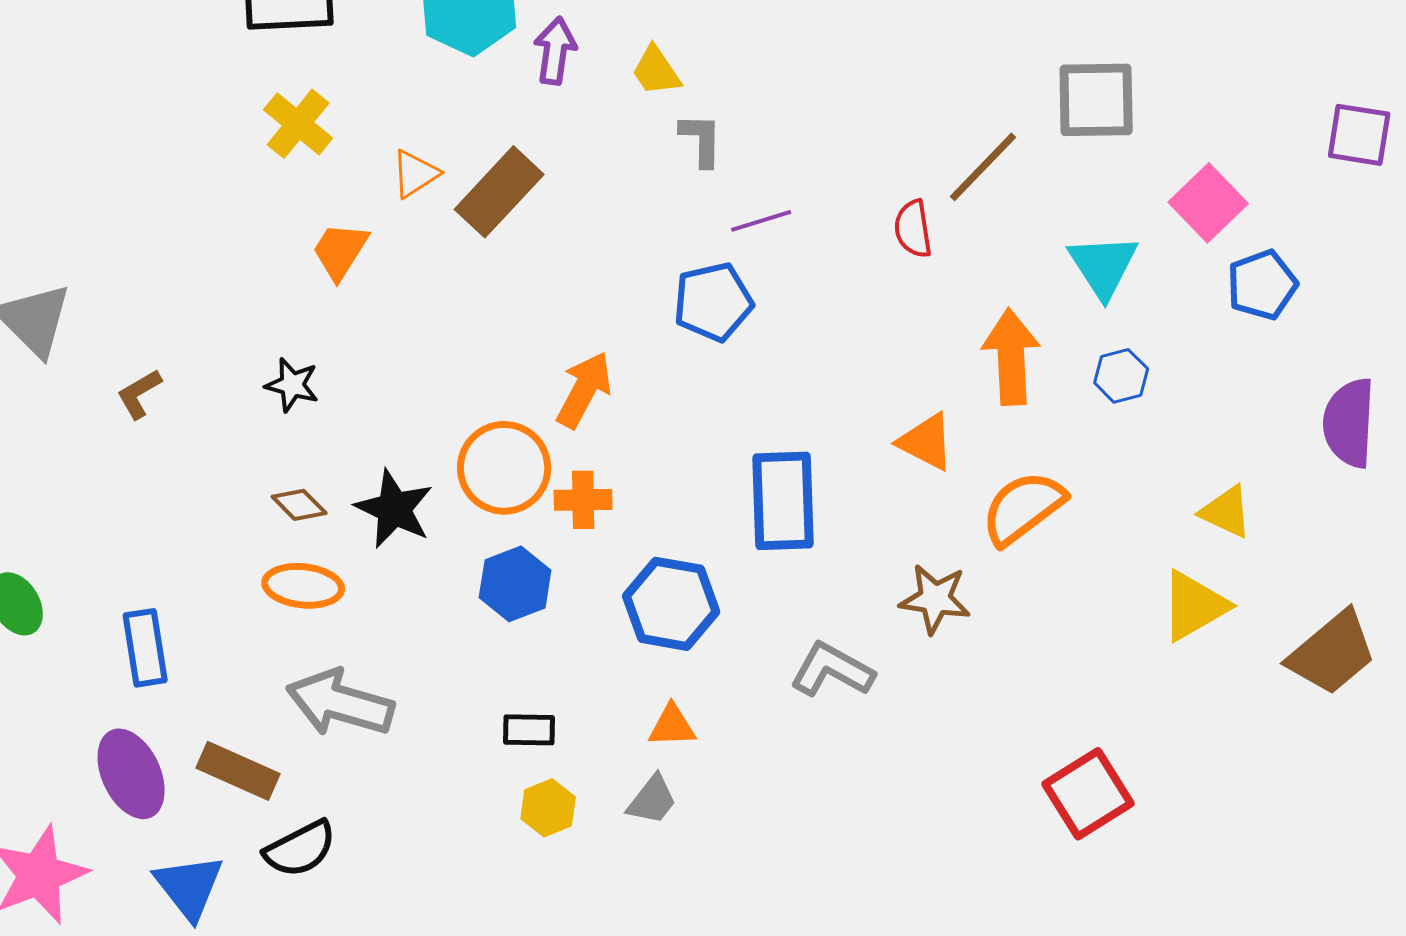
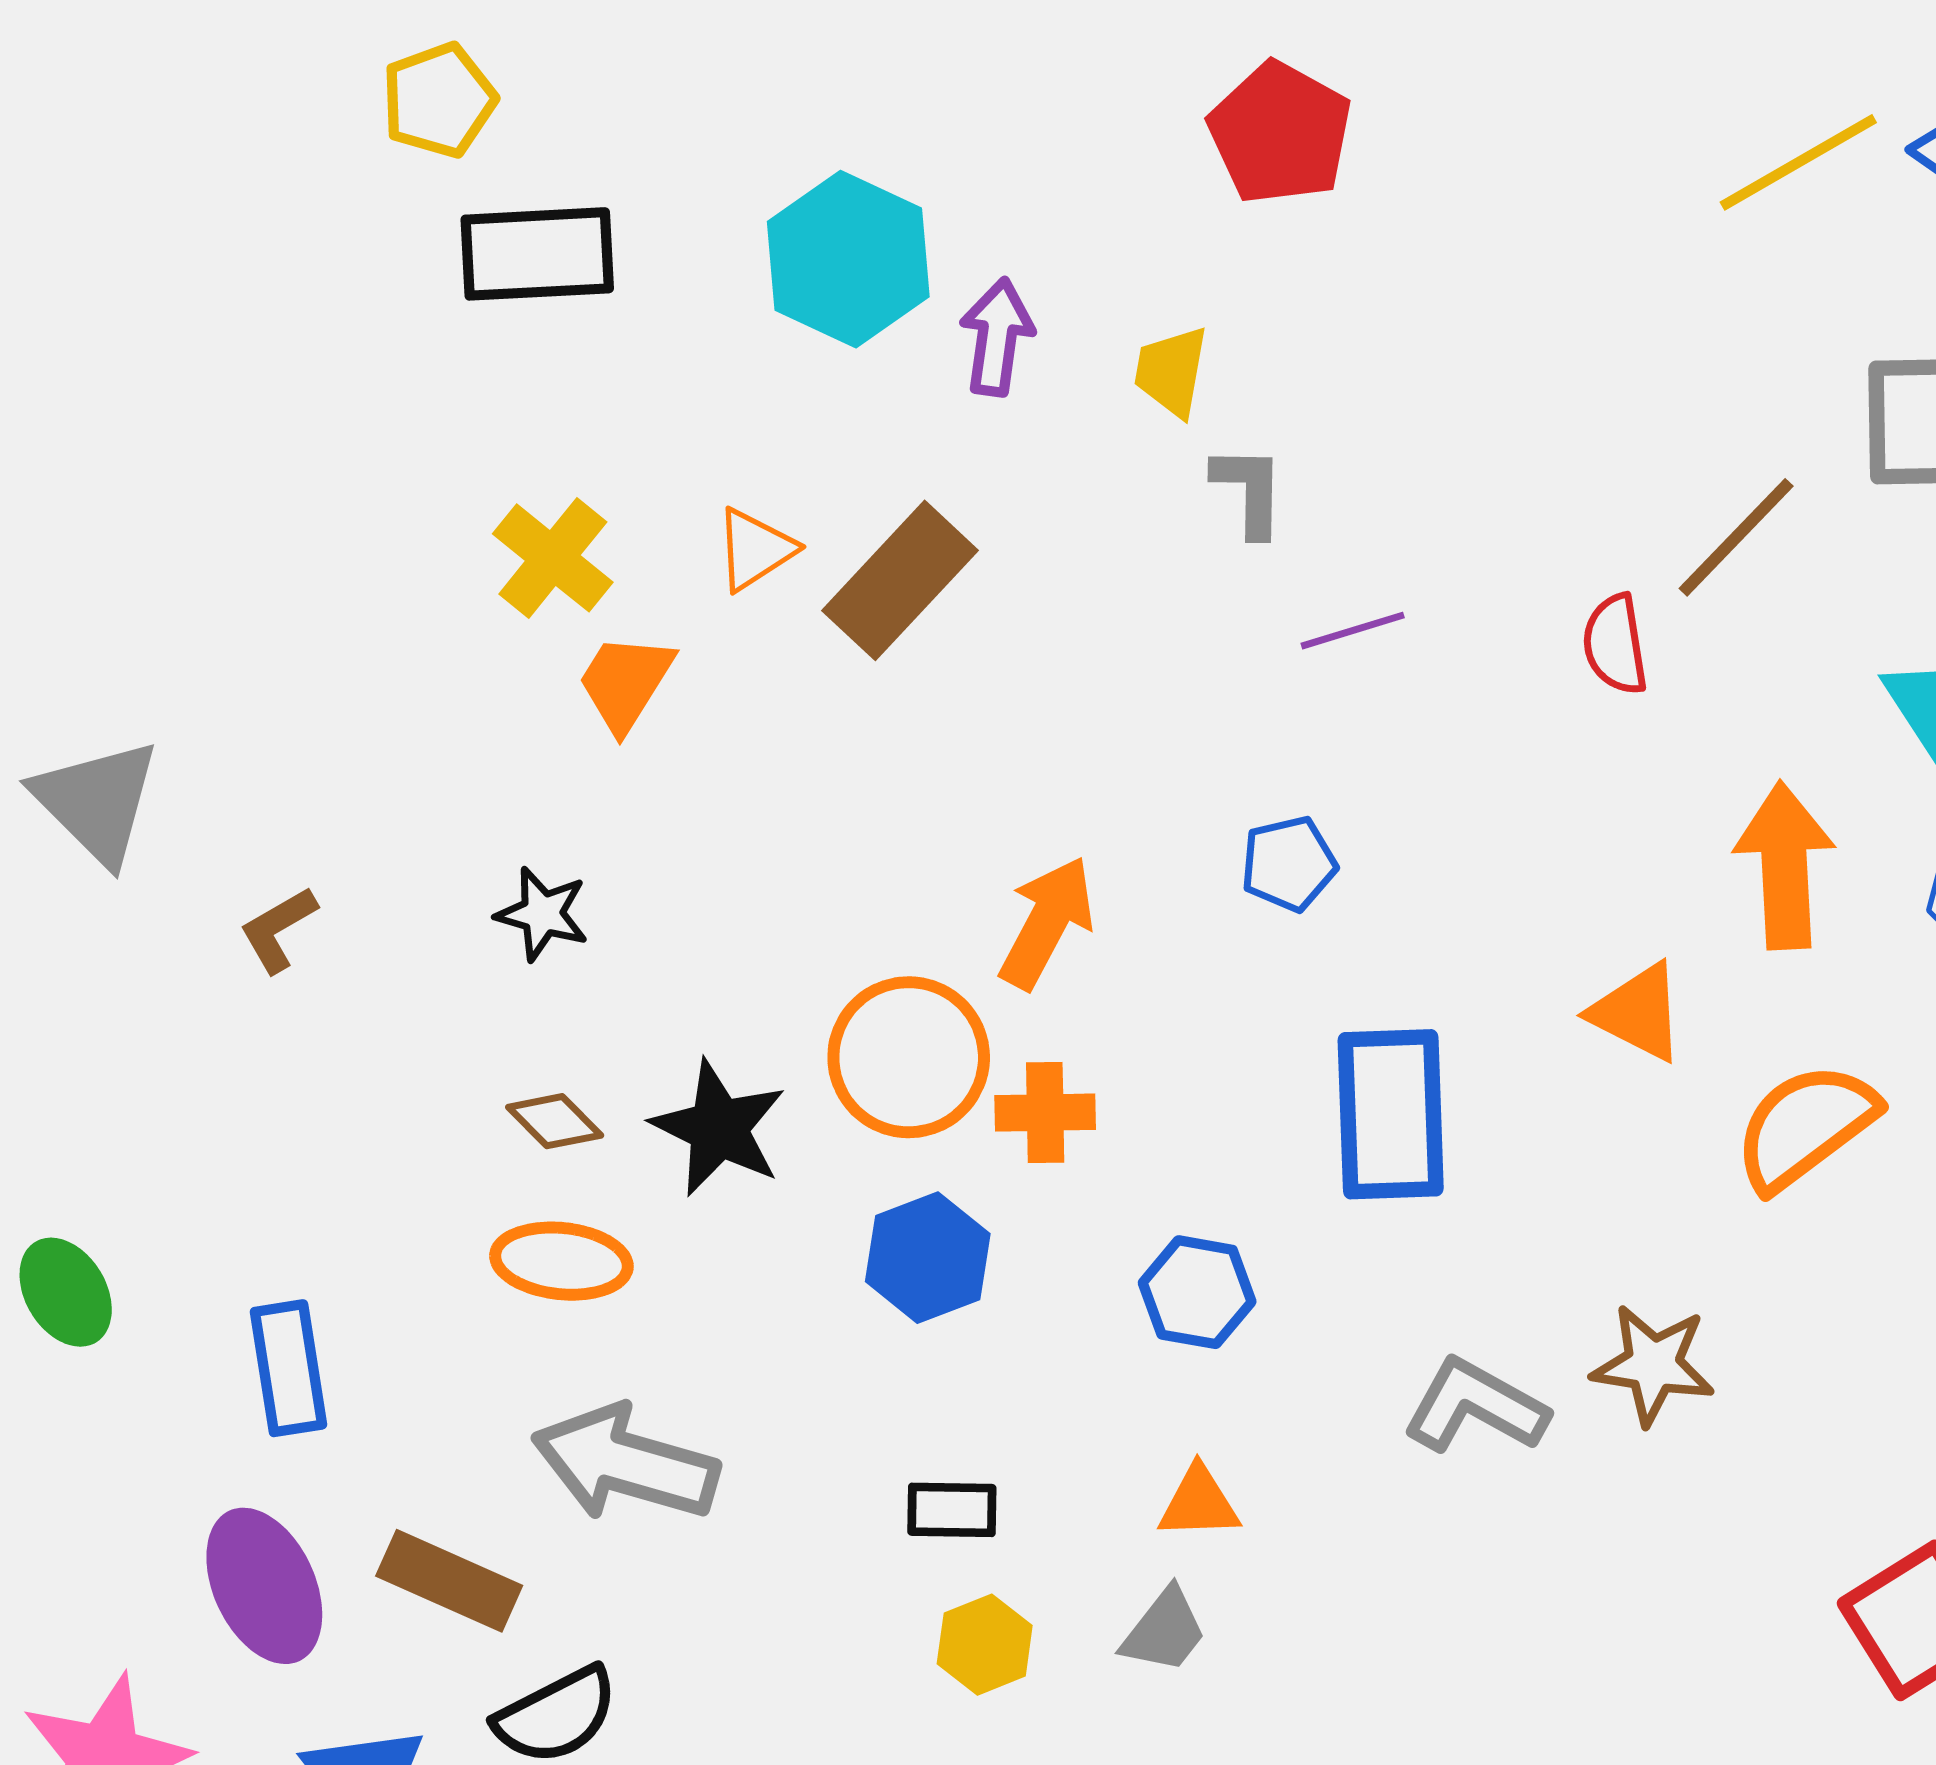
yellow trapezoid: (656, 71) -> (1171, 371), turned 44
yellow cross: (298, 124) -> (553, 558), moved
blue pentagon: (713, 302) -> (1289, 864), moved, size x0.7
brown star: (935, 599) -> (1653, 1365), moved
blue hexagon: (671, 604) -> (1197, 1292), size x0.7

